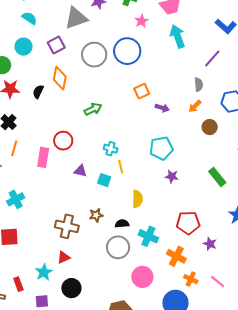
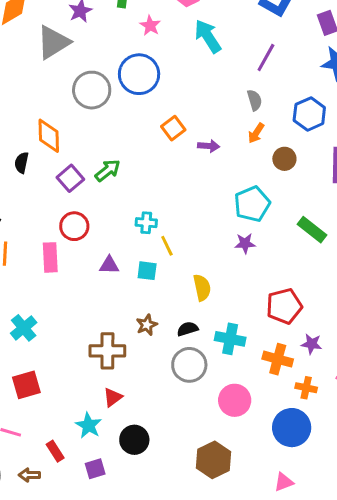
purple square: (56, 45) -> (70, 178), moved
cyan pentagon: (161, 148) -> (252, 204), moved
purple star: (210, 244) -> (312, 344), moved

